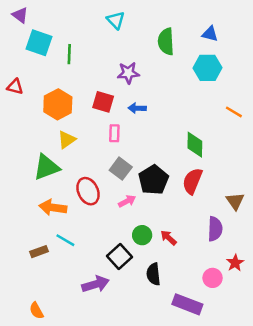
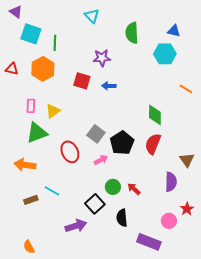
blue triangle: (210, 34) -> (174, 31), moved
orange hexagon: (58, 104) -> (43, 69), moved
pink rectangle: (114, 133) -> (31, 106), moved
orange arrow: (53, 207) -> (25, 165), moved

